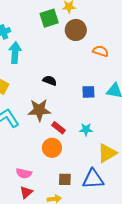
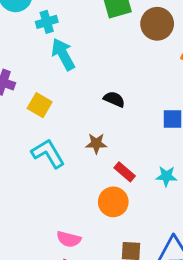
cyan arrow: (15, 53) -> (63, 54), turned -35
brown star: (39, 110) -> (96, 144), size x0.6

